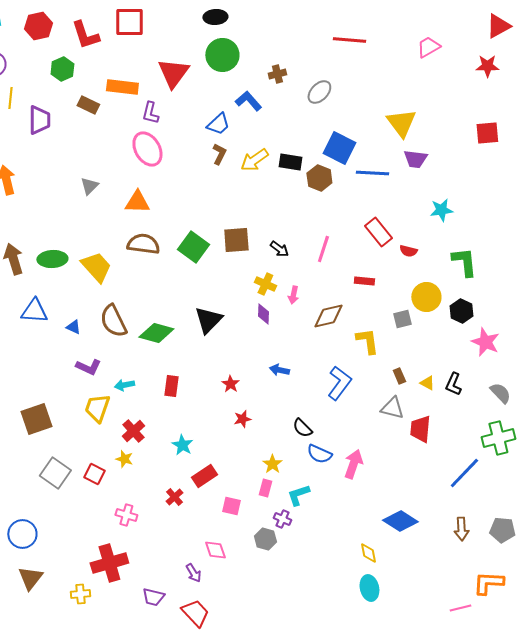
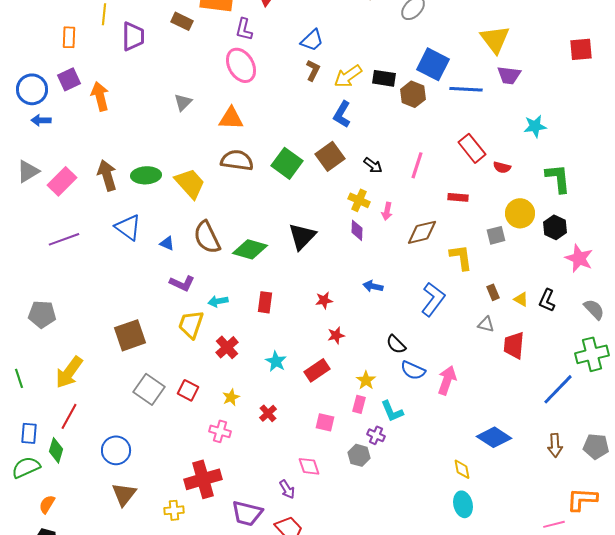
blue L-shape: (248, 101) -> (342, 114), moved, turned -108
brown square: (236, 240) -> (330, 156), turned -32
blue triangle: (34, 311) -> (128, 227), turned 32
red star: (230, 384) -> (324, 300), turned 30
gray triangle: (392, 408) -> (486, 324), size x0.7
yellow star: (124, 459) -> (231, 397), moved, turned 30
red rectangle: (204, 476) -> (317, 370), moved
cyan L-shape: (298, 495) -> (392, 411), turned -95
purple trapezoid: (153, 597) -> (247, 513), size x1.4

